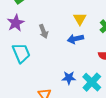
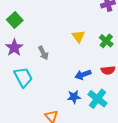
blue arrow: (75, 39) -> (83, 75), moved

